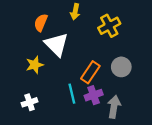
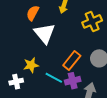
yellow star: (35, 65) -> (31, 65), moved
cyan line: (72, 94) -> (54, 78), turned -54

